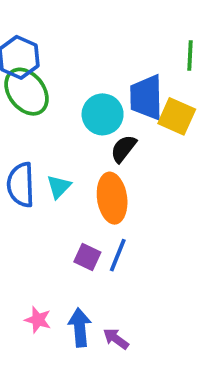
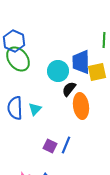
yellow square: (177, 116) -> (97, 72), turned -36
orange ellipse: (112, 198) -> (81, 106), moved

